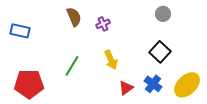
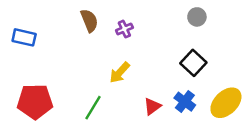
yellow arrow: (111, 60) -> (120, 73), moved, turned 66
green line: (72, 66) -> (93, 108), moved

